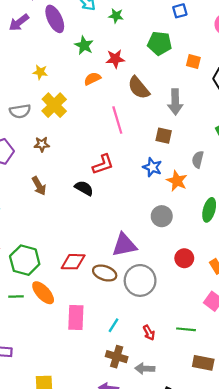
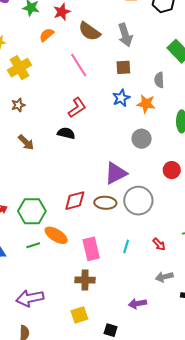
yellow cross: (54, 105) -> (19, 68), turned 30
blue star: (152, 167) -> (121, 98), turned -30
brown cross: (117, 357) -> (85, 280), moved

